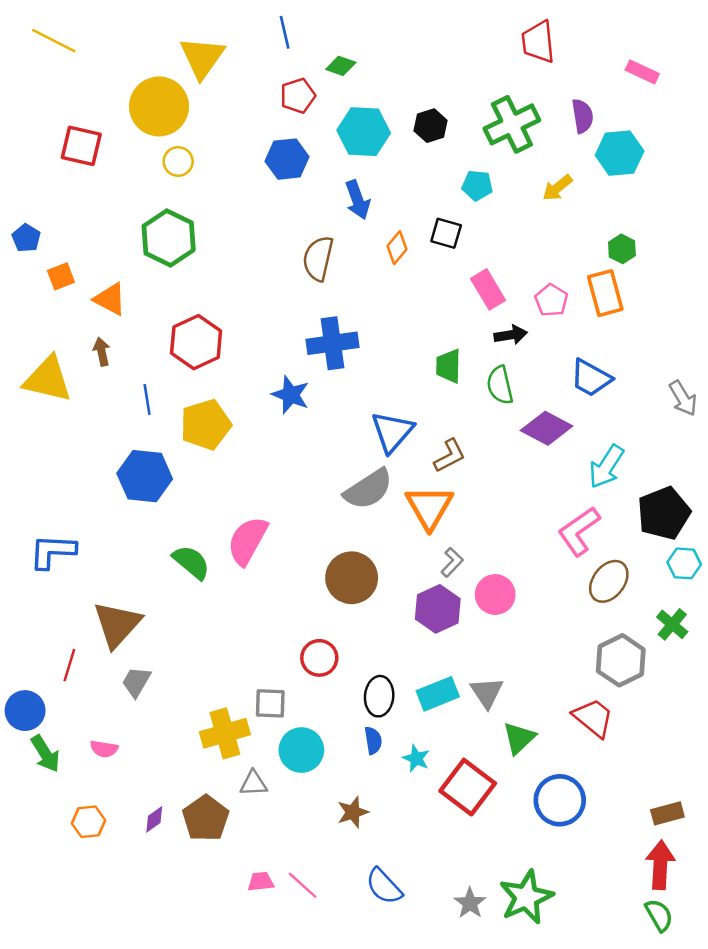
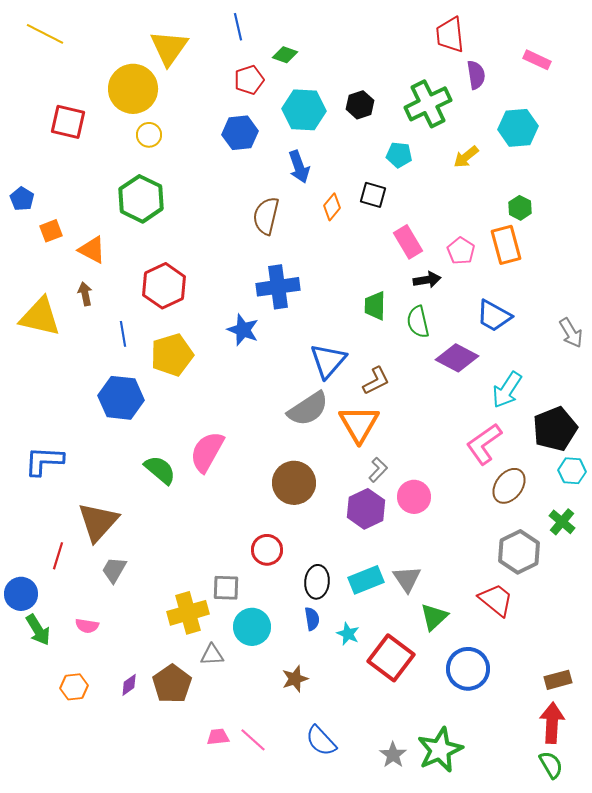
purple semicircle: (582, 116) -> (476, 75), moved

